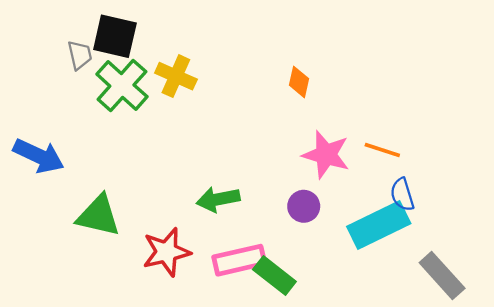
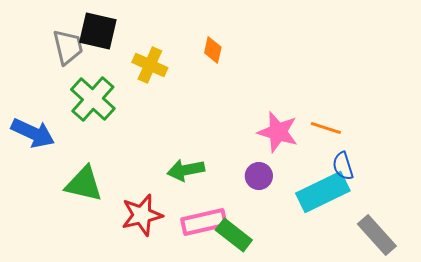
gray trapezoid: (80, 55) -> (68, 47), size x1.4
orange diamond: (299, 82) -> (213, 50), moved
green cross: (122, 85) -> (93, 99), moved

